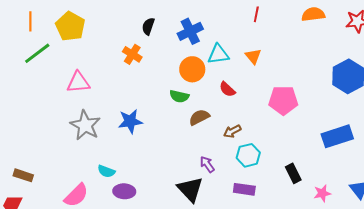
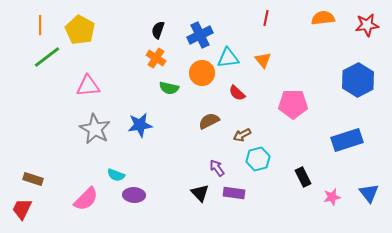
orange cross: (132, 54) -> (156, 58), moved
green semicircle: (179, 96) -> (169, 88), moved
black triangle: (190, 189) -> (200, 193), size x0.7
purple rectangle: (244, 189) -> (234, 193), moved

